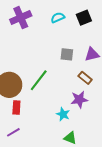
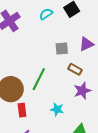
brown rectangle: (85, 78) -> (75, 69), moved
cyan star: (63, 114) -> (57, 109), moved

